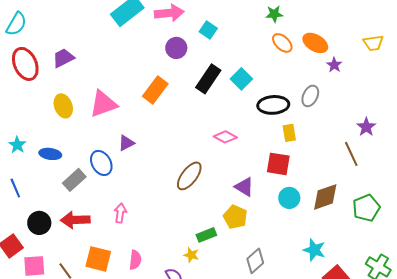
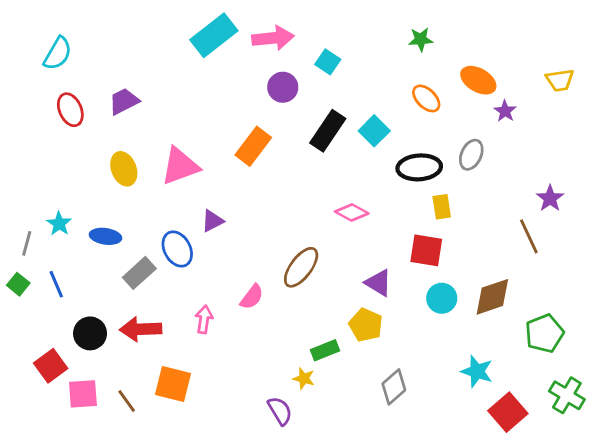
orange ellipse: (282, 43) -> (426, 98), moved
red ellipse: (25, 64) -> (70, 110), size x0.7
green pentagon: (366, 208) -> (544, 333), moved
pink semicircle: (135, 260) -> (252, 297), moved, turned 30

